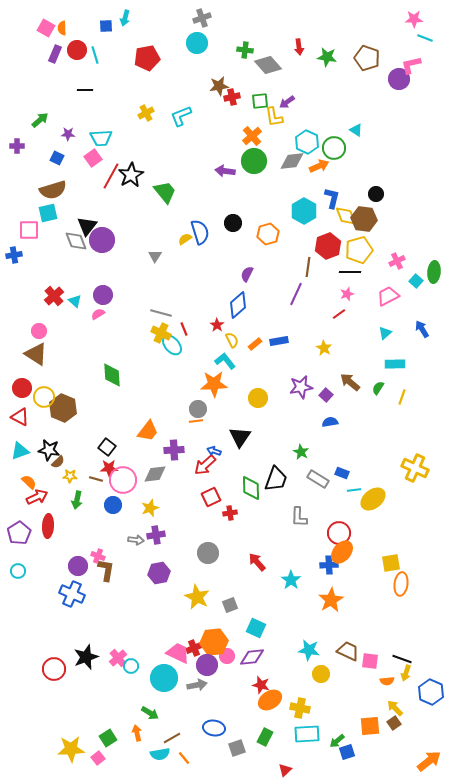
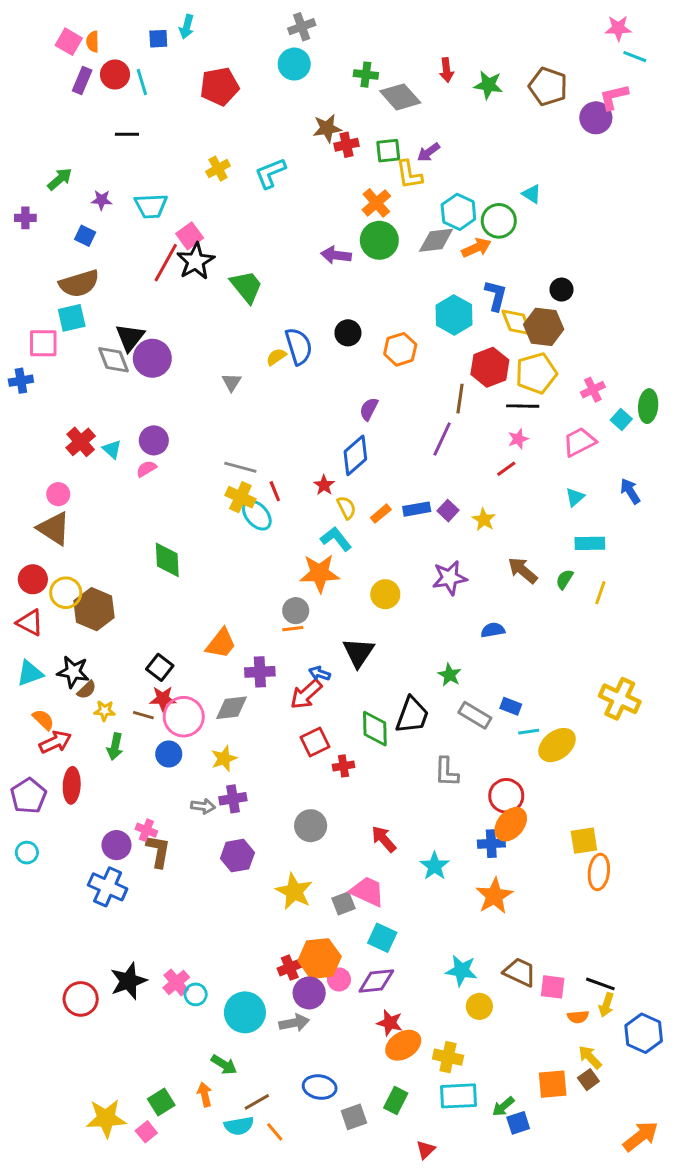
pink square: (93, 158) -> (190, 236), moved
purple square: (326, 395) -> (448, 511), moved
pink trapezoid: (178, 653) -> (367, 891), moved

